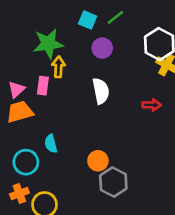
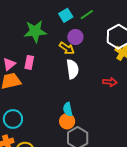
cyan square: (88, 20) -> (66, 15), turned 32
yellow arrow: (58, 67) -> (67, 48), moved, turned 119
cyan semicircle: (51, 144) -> (68, 109), moved

